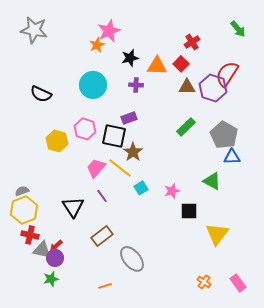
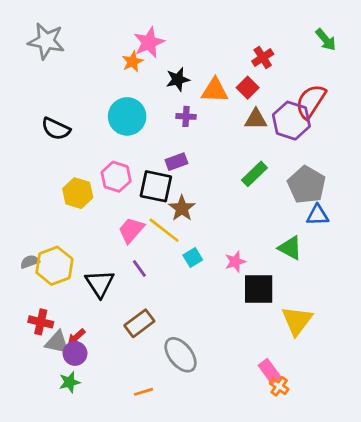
yellow hexagon: (24, 210) -> (54, 266), moved
black square: (189, 211) -> (259, 289), size x1.4
pink rectangle: (238, 283) -> (270, 371), moved

